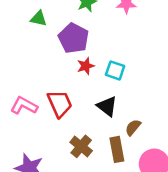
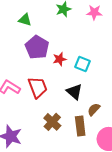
purple pentagon: (74, 38) -> (37, 47), moved

